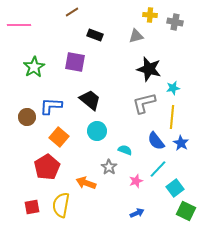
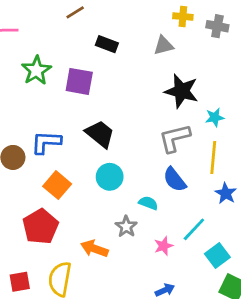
green star: (34, 67) -> (36, 70), moved
blue semicircle: (156, 141) -> (175, 180), moved

